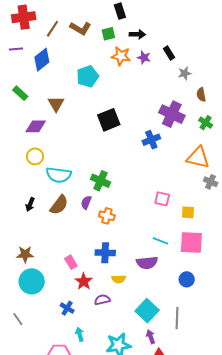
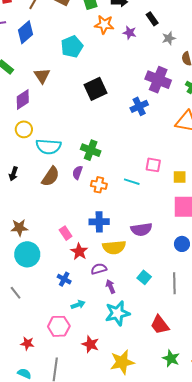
purple star: (144, 58) -> (130, 33), moved
purple diamond: (36, 126) -> (23, 99), turned -30
black arrow: (30, 204) -> (13, 174), moved
cyan line: (160, 241) -> (132, 182), moved
yellow semicircle: (119, 279) -> (114, 247), size x1.6
cyan square: (147, 311) -> (144, 277), size x0.6
cyan arrow: (80, 334) -> (78, 305), turned 88
purple arrow: (151, 337) -> (110, 286), moved

